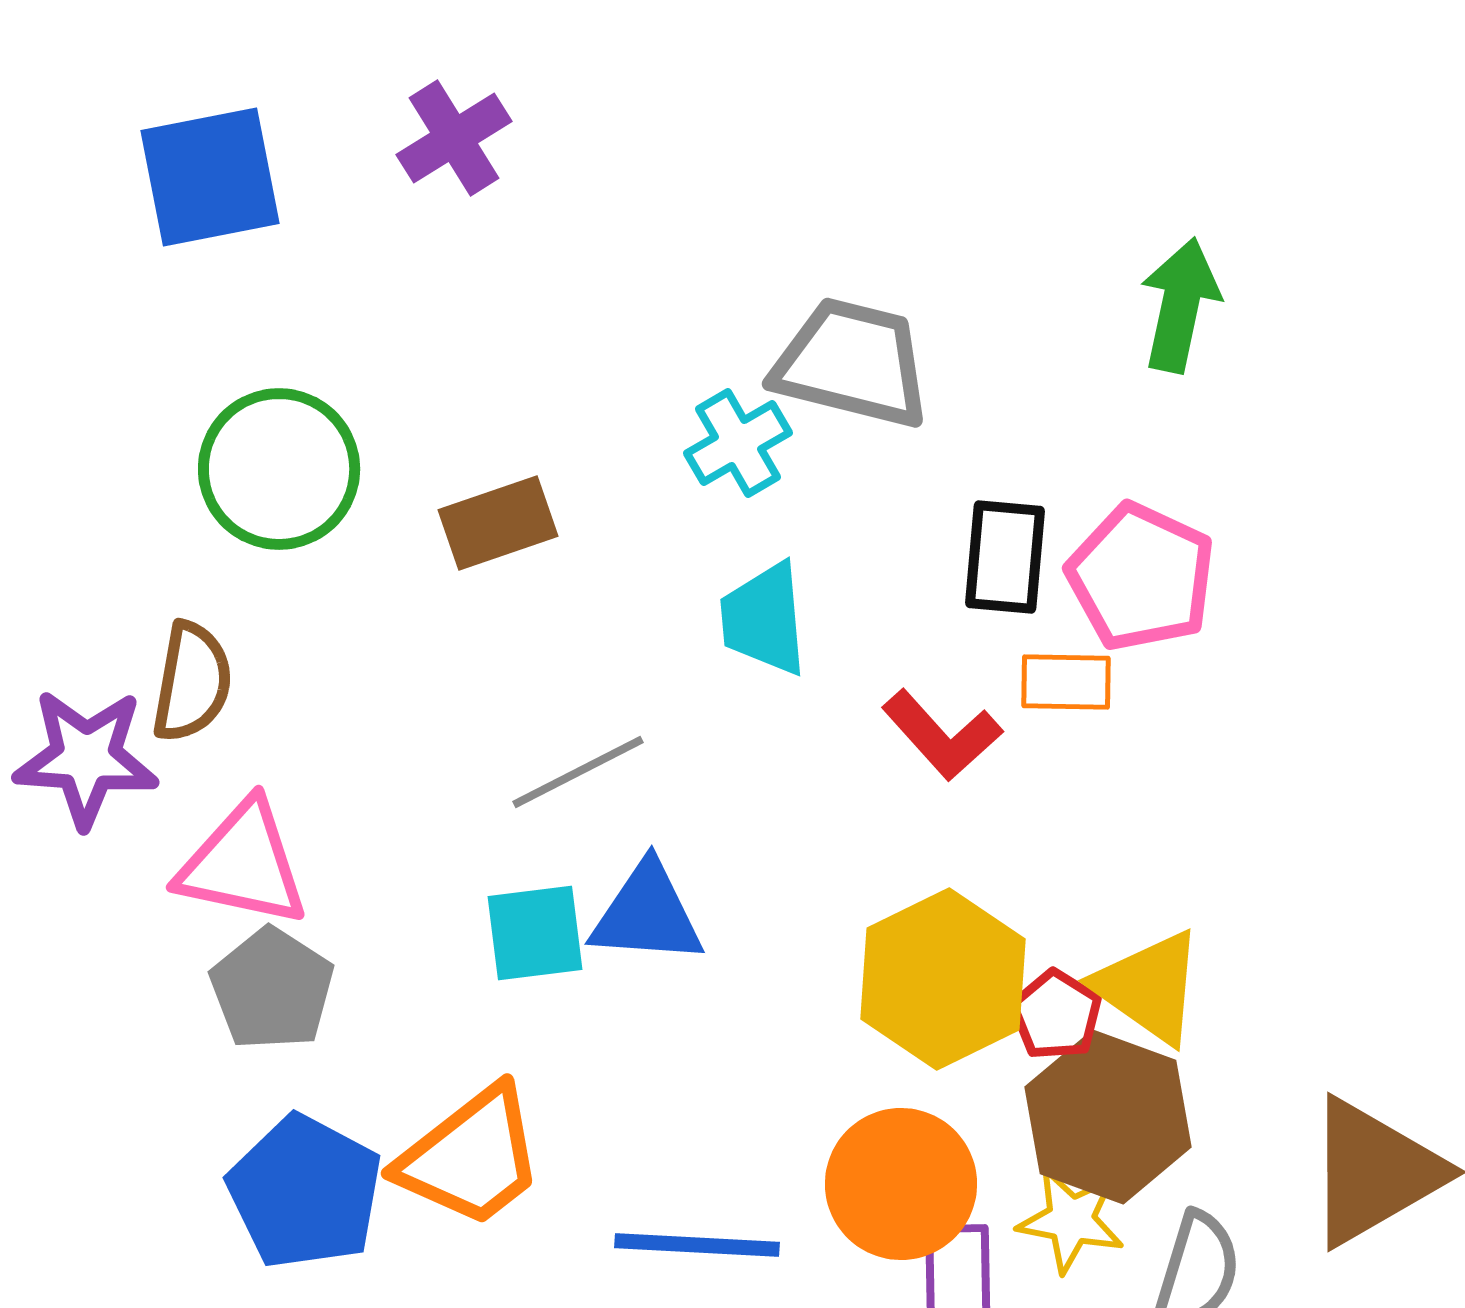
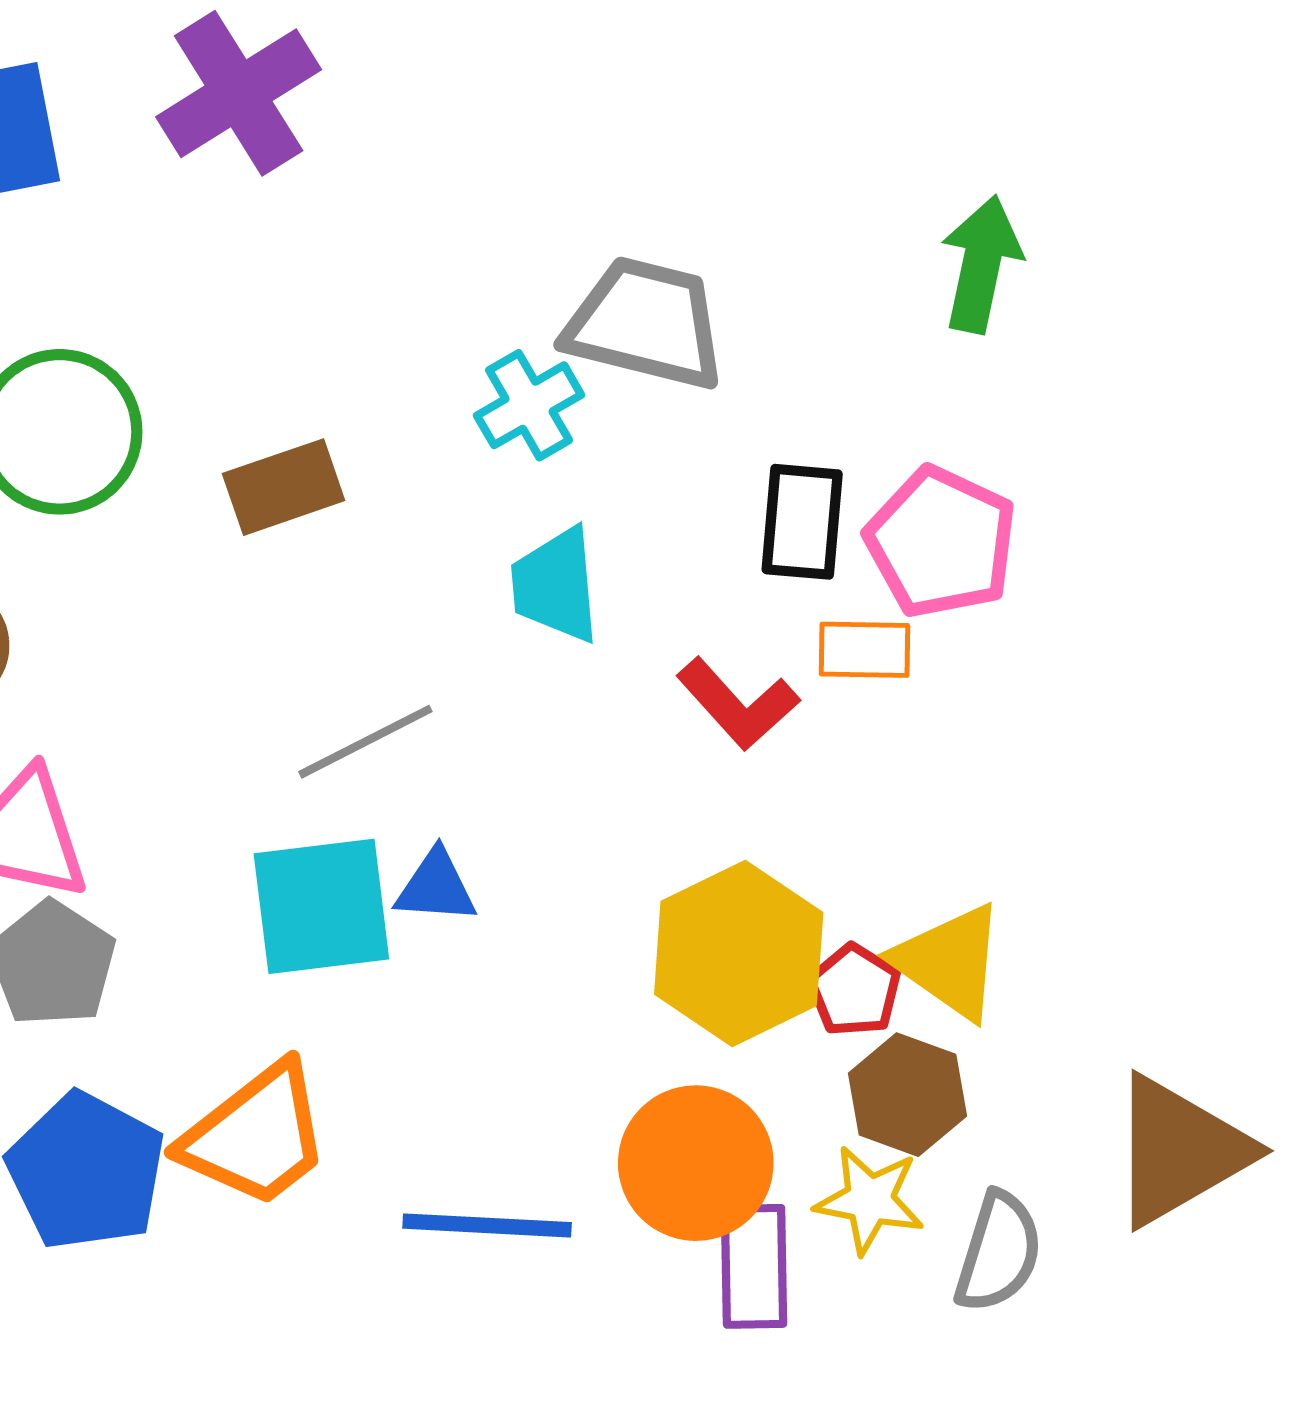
purple cross: (454, 138) -> (239, 93), size x1.4
blue triangle: (647, 914) -> (436, 887), size x0.7
cyan square: (535, 933) -> (321, 906), size x1.4
brown hexagon: (1108, 1117) -> (907, 1095), size x0.7

